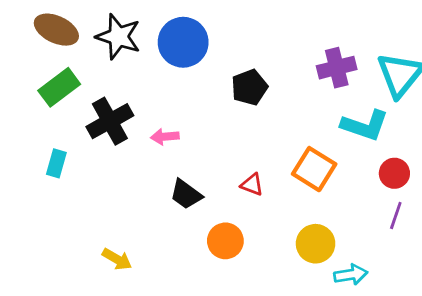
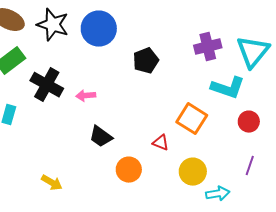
black cross: (110, 121) -> (47, 85), turned -32
red triangle: (252, 185) -> (161, 143), moved
purple line: (396, 216) -> (250, 166), moved

